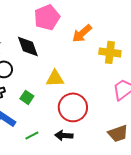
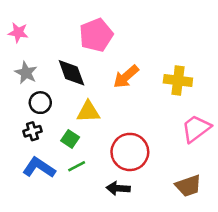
orange arrow: (82, 33) -> (126, 77), moved
yellow triangle: (55, 78) -> (88, 112), moved
green line: (32, 135) -> (77, 166), moved

